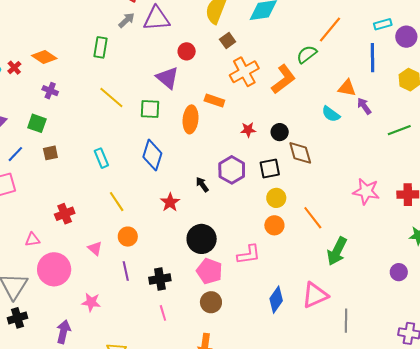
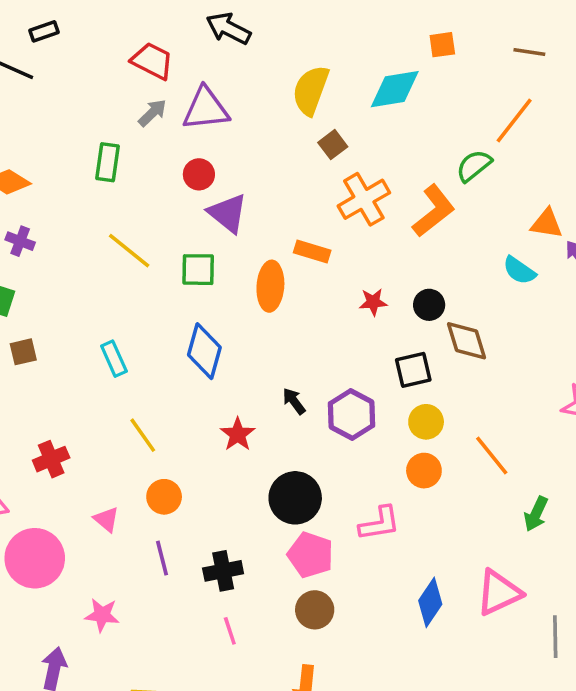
red circle: (187, 51) -> (199, 174), moved
purple hexagon: (232, 170) -> (351, 415), moved
green arrow: (337, 251) -> (536, 514), size x0.7

